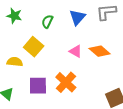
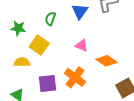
green star: (14, 16) -> (18, 28), moved
orange diamond: (100, 51) -> (106, 61), moved

